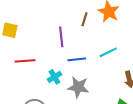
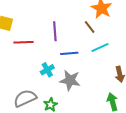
brown line: (84, 19) -> (90, 27), moved, turned -56
red line: (25, 61) -> (24, 42), moved

